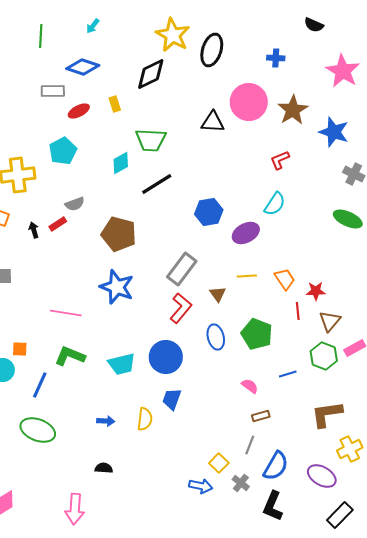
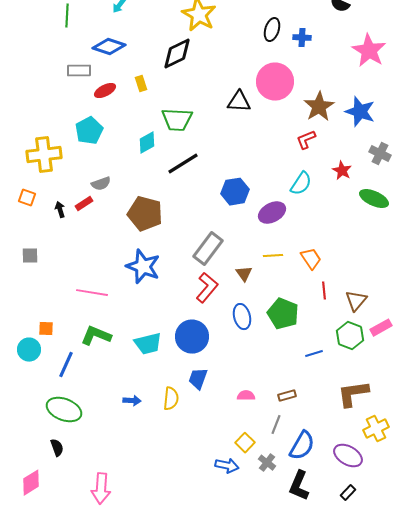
black ellipse: (212, 50) -> (272, 30), moved, size x0.7
brown star: (293, 110) -> (319, 107), moved
red star: (316, 291) -> (342, 171), moved, turned 30
pink semicircle: (250, 386) -> (246, 396), moved, turned -36
black semicircle: (104, 468) -> (57, 448), moved, turned 66
black rectangle: (340, 515) -> (348, 493), moved, size x0.6

